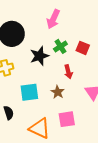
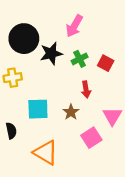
black star: (39, 56) -> (51, 53), moved
pink square: (67, 119) -> (91, 138), moved, turned -30

